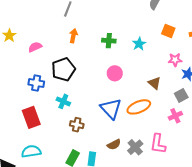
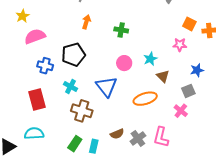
orange square: (168, 31) -> (189, 24), moved
cyan star: (139, 44) -> (150, 59), moved
pink semicircle: (35, 47) -> (35, 36), moved, size x1.5
pink star: (175, 60) -> (180, 45), moved
blue triangle: (111, 109) -> (106, 87), moved
pink cross: (175, 116) -> (181, 111), turned -32
brown cross: (77, 125) -> (82, 111), size x1.5

